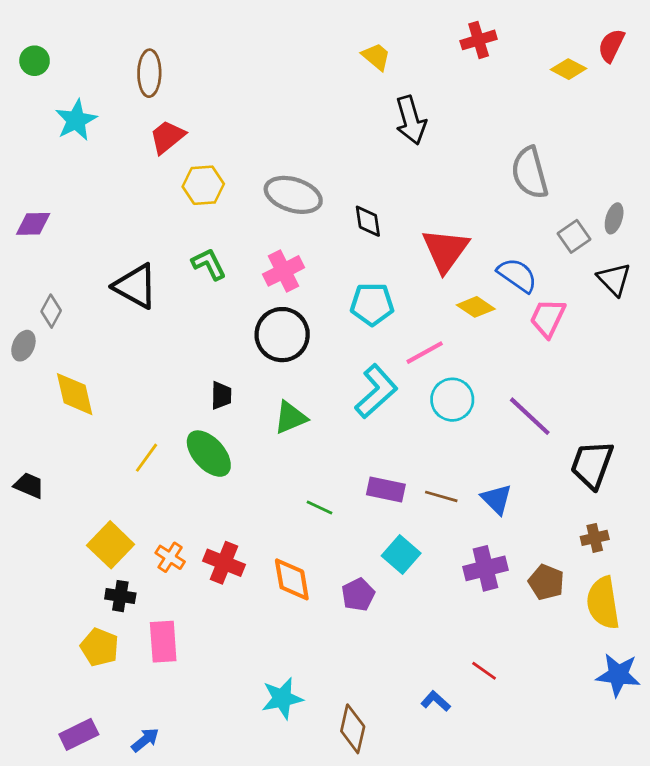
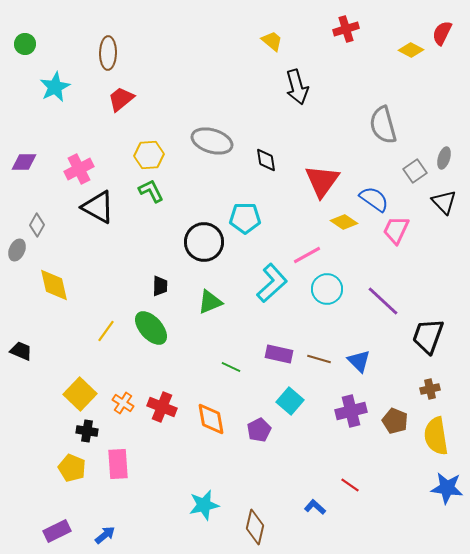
yellow hexagon: (203, 185) -> (149, 155), moved
pink cross: (284, 271) -> (79, 169), moved
cyan pentagon: (372, 304) -> (245, 218), moved

